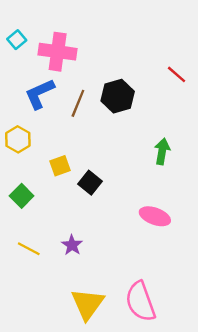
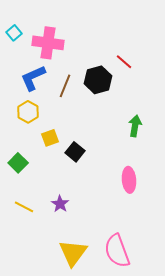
red line: (176, 74) -> (124, 62), moved
yellow hexagon: (18, 139) -> (28, 112), moved
pink ellipse: (155, 216) -> (129, 180), turned 65

